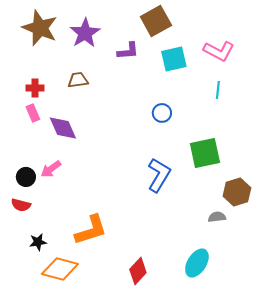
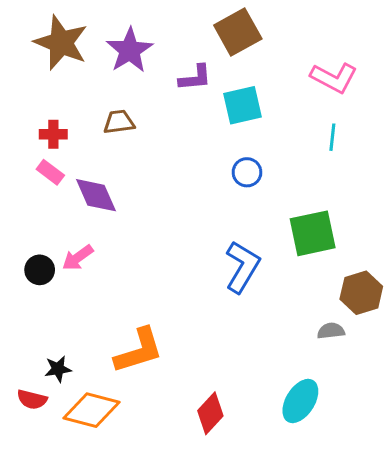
cyan square: (174, 59) -> (242, 105), moved
pink rectangle: (33, 113) -> (50, 172), turned -30
red semicircle: (21, 205) -> (32, 399), moved

